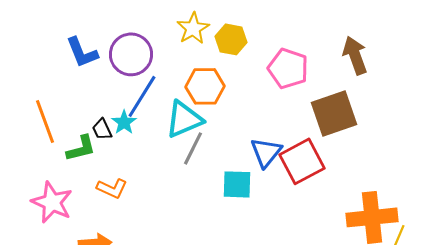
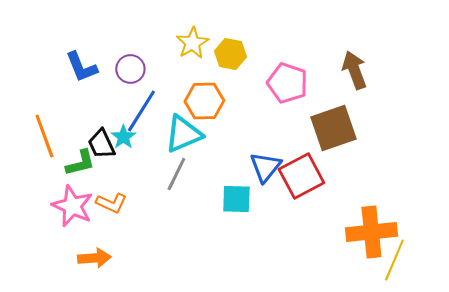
purple circle: (131, 54) -> (130, 69), size x0.7
black trapezoid: (102, 129) -> (101, 144), size x1.4
gray line: (193, 148) -> (176, 174), moved
pink star: (52, 202) -> (72, 206), moved

